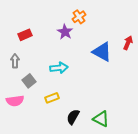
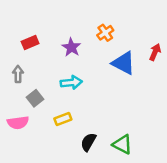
orange cross: (79, 17) -> (105, 33), moved
purple star: (65, 32) -> (71, 47), moved

